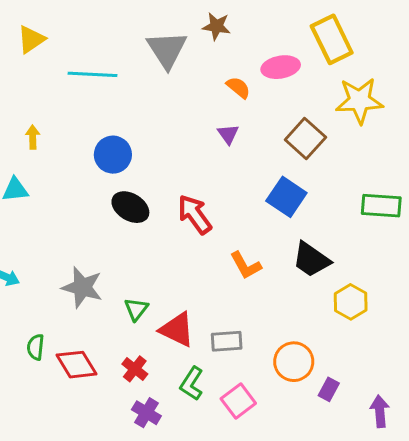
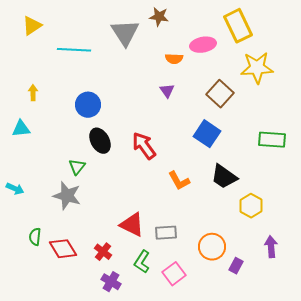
orange semicircle: (238, 88) -> (174, 59), turned 144
black ellipse: (130, 207) -> (100, 141), turned 30
green triangle: (136, 309) -> (77, 167), moved
purple arrow: (380, 411) -> (271, 247), moved

